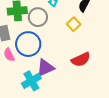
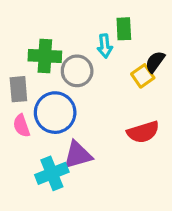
yellow square: (74, 24) -> (143, 76), moved
red semicircle: (81, 60) -> (143, 132), moved

